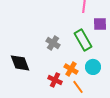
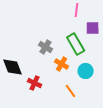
orange cross: (71, 69) -> (62, 64), moved
red cross: (55, 80) -> (35, 83), moved

